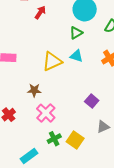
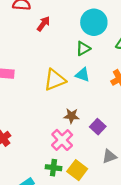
brown star: (34, 90) -> (71, 116), moved
pink cross: (46, 113) -> (62, 140), moved
green cross: (54, 139) -> (53, 168), turned 32

